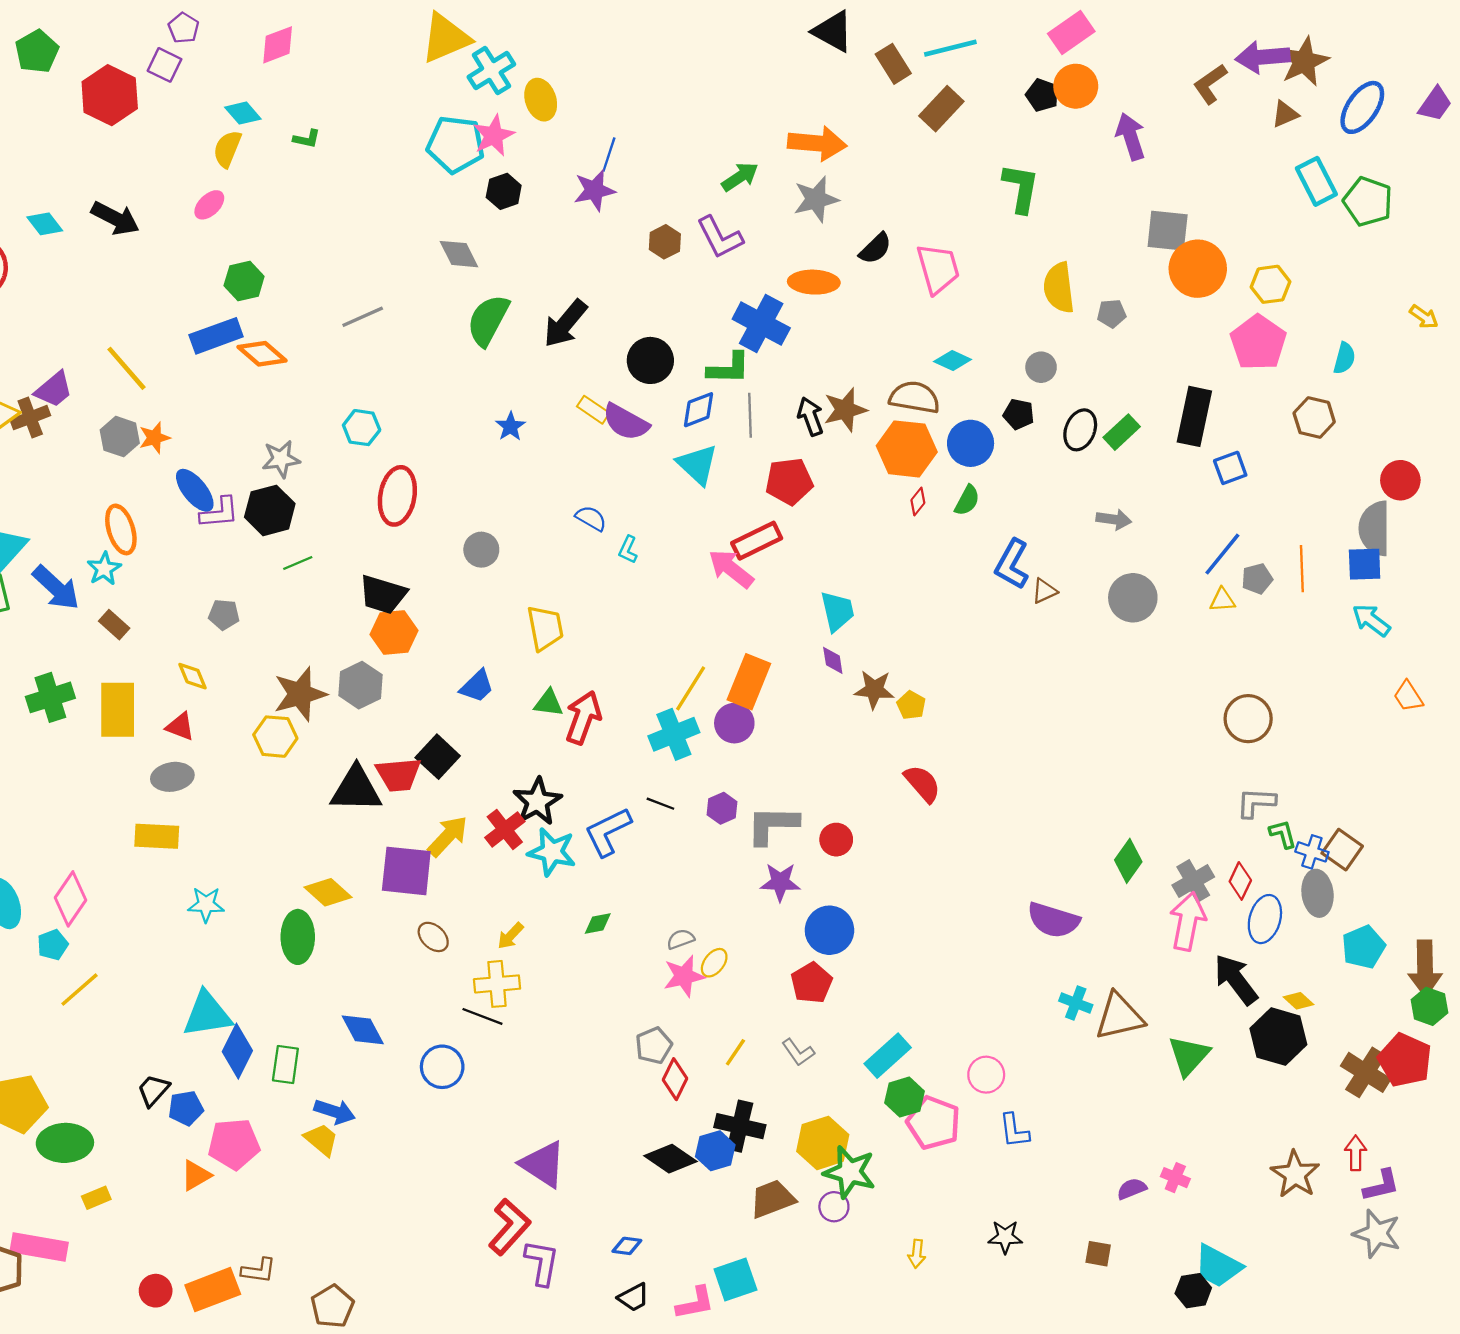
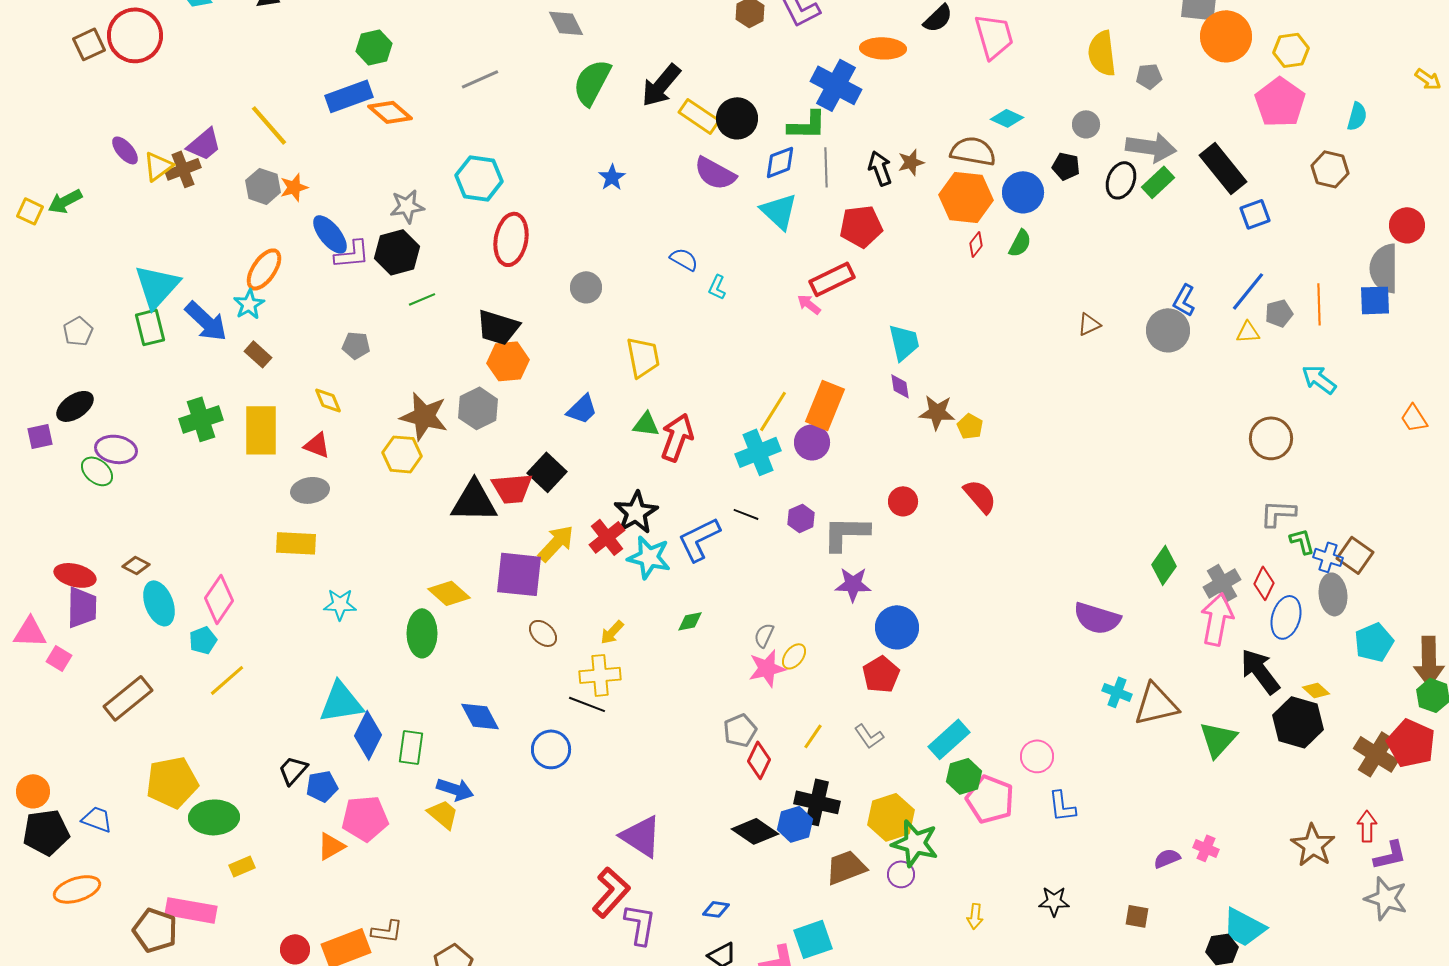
yellow rectangle: (593, 410) -> (699, 116), moved, size x1.4
brown star: (845, 410) -> (911, 162), size x0.7
black rectangle: (1194, 416) -> (1223, 168), turned -51
cyan hexagon: (362, 428) -> (479, 178), size x1.4
gray arrow: (1114, 519) -> (1151, 147), moved, size x1.6
orange ellipse: (121, 529) -> (264, 269), turned 51
blue L-shape: (1012, 564) -> (1184, 300), moved, size x0.7
pink arrow: (731, 569) -> (809, 304), size x0.6
cyan arrow: (1371, 620) -> (1319, 379), moved
brown star: (300, 694) -> (424, 416), turned 30
red circle: (836, 840) -> (903, 501), moved
gray semicircle: (681, 939) -> (764, 635), turned -45

